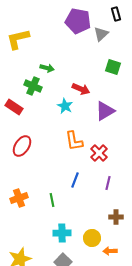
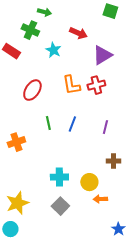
cyan star: (65, 106) -> (53, 50), moved
red ellipse: (22, 146) -> (32, 90), moved
red cross: (99, 153) -> (96, 85), moved, turned 30
green line: (52, 200) -> (48, 123), moved
orange arrow: (110, 251) -> (100, 199), moved

